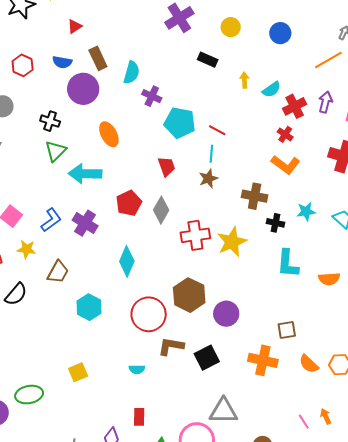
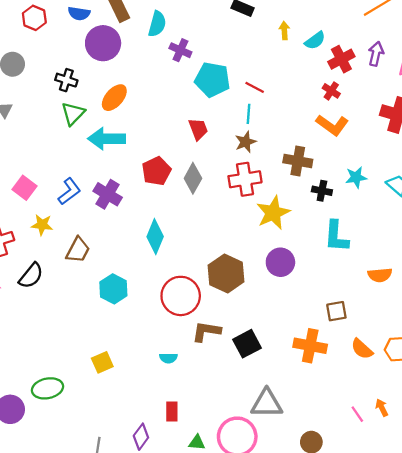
orange ellipse: (109, 134) -> (114, 98), moved, turned 70
red cross: (195, 235) -> (245, 179), moved
orange semicircle: (329, 279) -> (380, 275), moved
purple circle: (226, 314) -> (280, 262), moved

